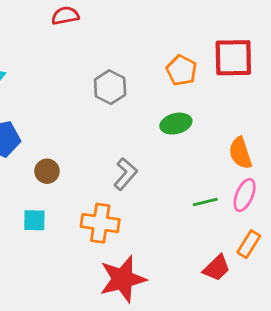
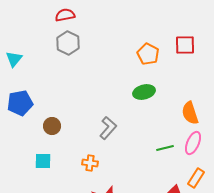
red square: (233, 58) -> (185, 45), size x0.7
gray hexagon: (110, 87) -> (68, 43), moved
orange cross: (100, 223) -> (90, 163), size x0.6

